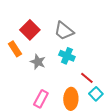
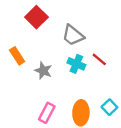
red square: (30, 30) -> (36, 17), moved
red line: (87, 78) -> (99, 59), moved

